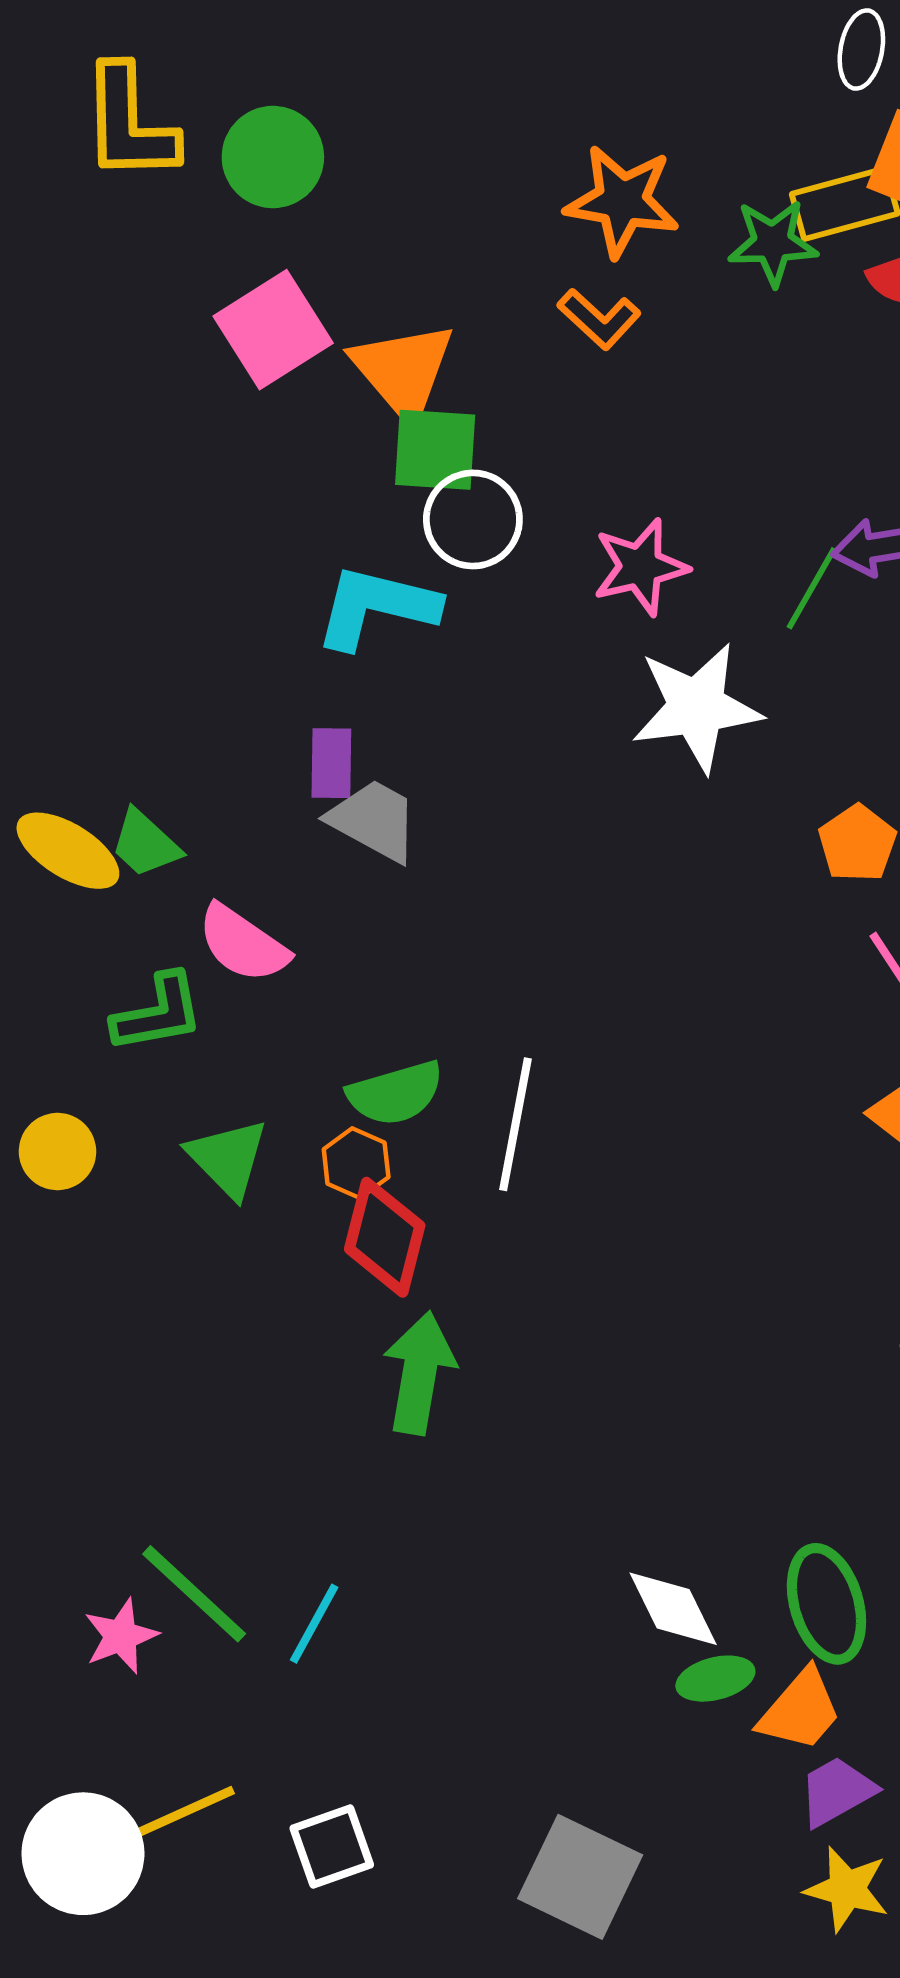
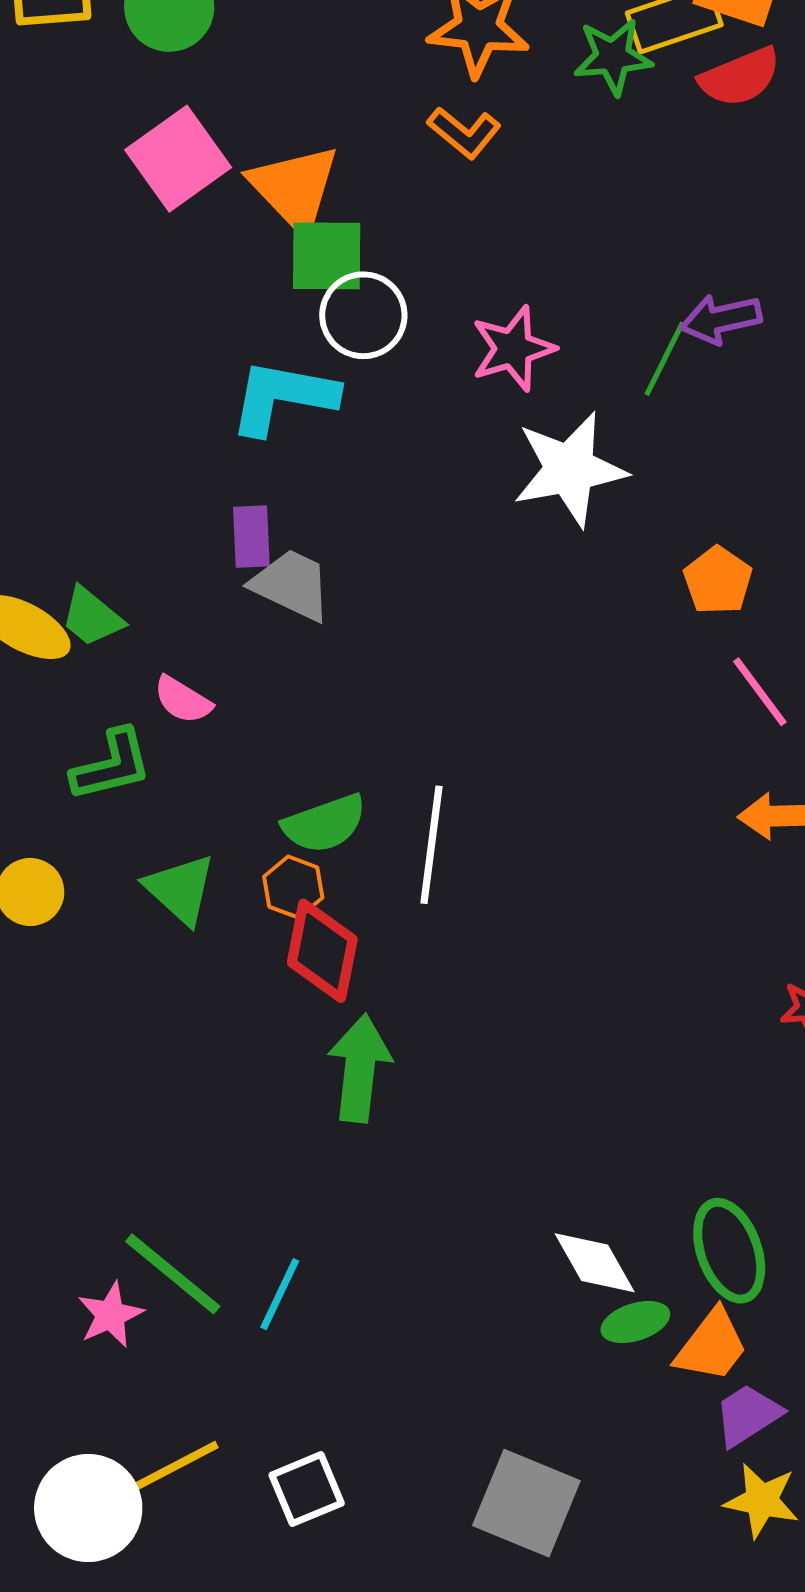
pink semicircle: (243, 944) -> (183, 700), size x0.7

